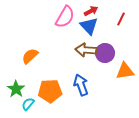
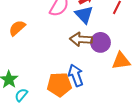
orange semicircle: (30, 56) -> (17, 28), moved
orange pentagon: (50, 91) -> (59, 85), moved

